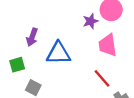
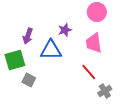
purple star: (91, 21) -> (65, 30), moved
green square: (17, 65) -> (15, 60), size x1.5

